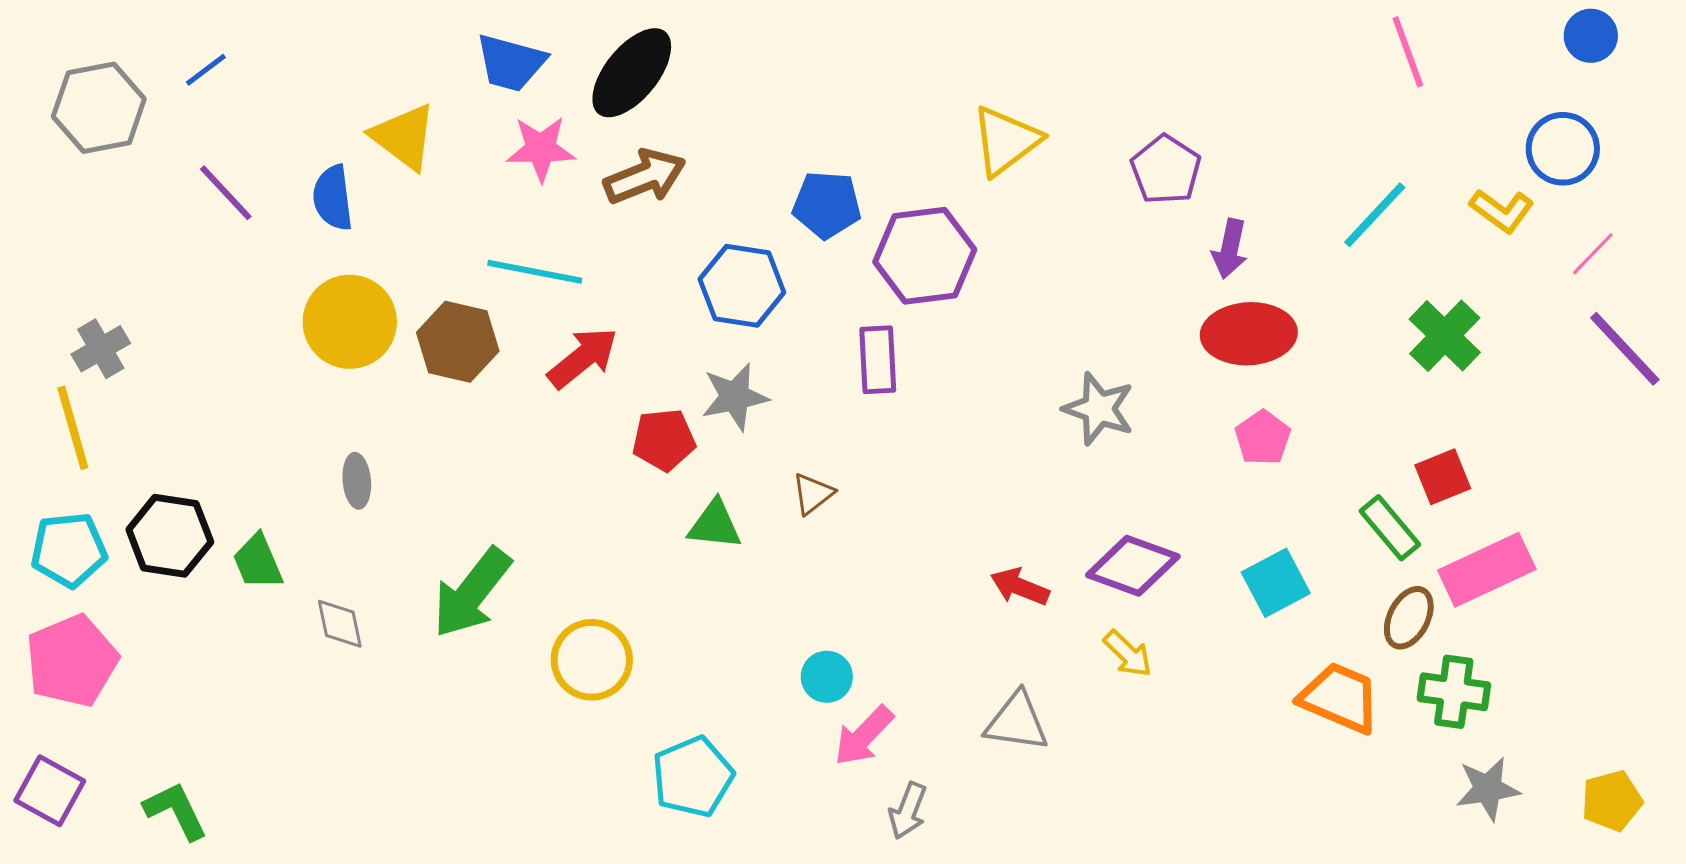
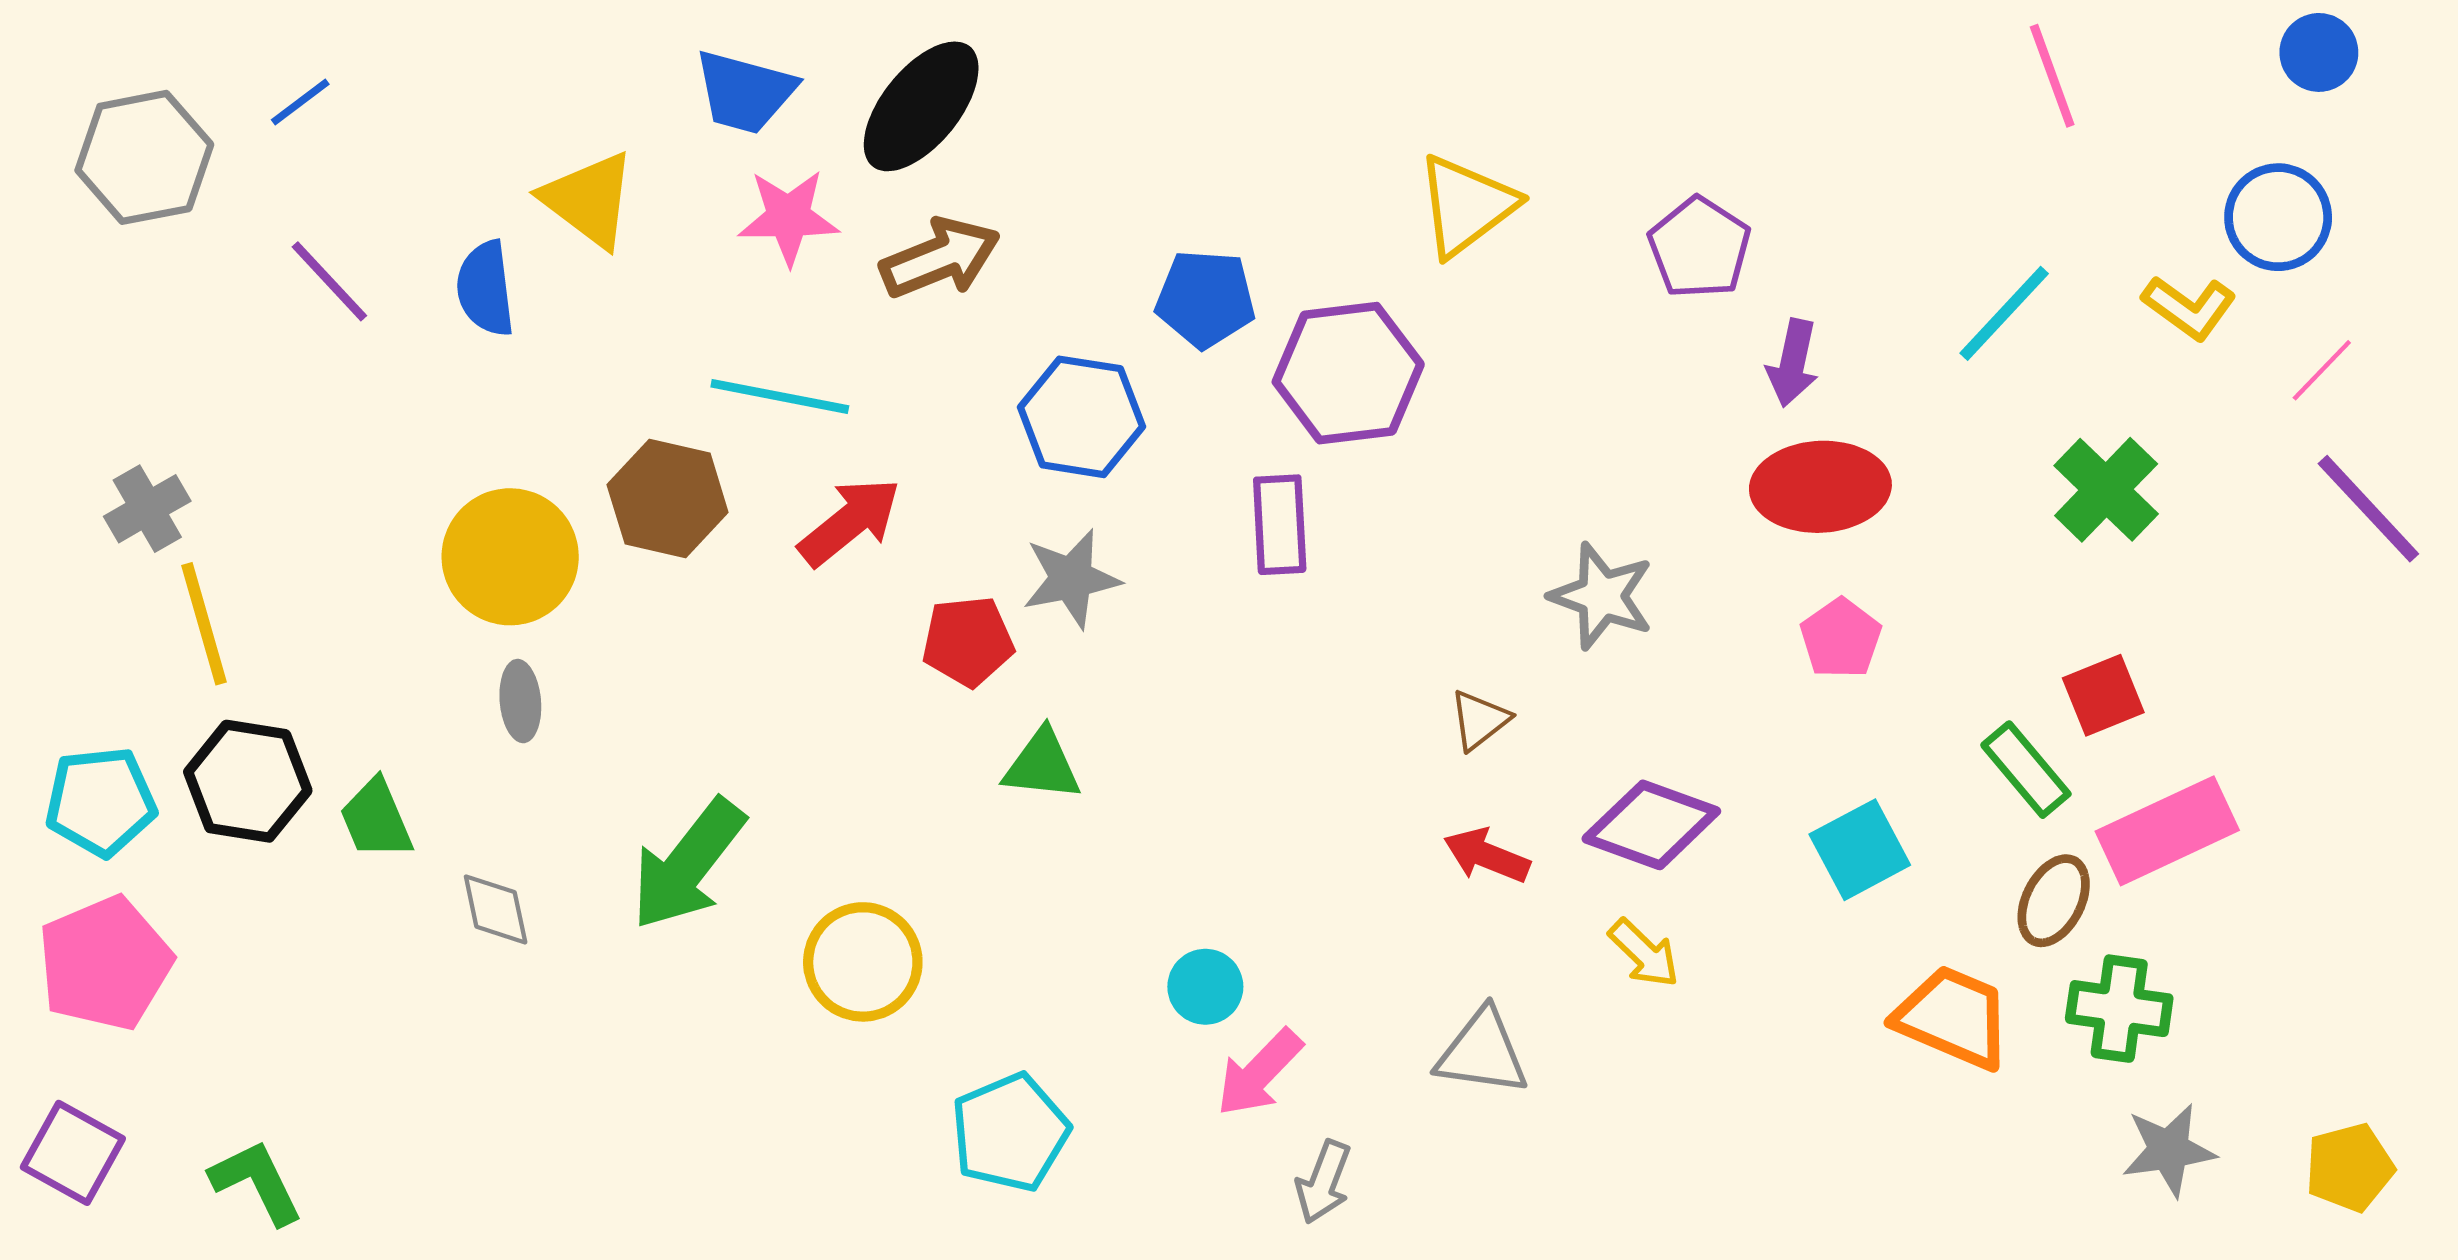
yellow circle: (350, 322) -> (510, 557), moved
yellow line: (73, 428) -> (204, 624), moved
brown triangle: (813, 494) -> (1479, 720), moved

